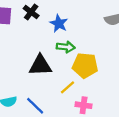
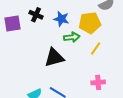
yellow pentagon: (85, 65) -> (90, 23), moved
yellow line: (68, 87) -> (96, 48), moved

